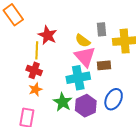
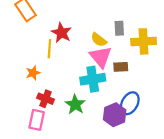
red cross: (34, 70) -> (45, 99), moved
orange star: (35, 89) -> (33, 73), moved
purple hexagon: (86, 106) -> (115, 115), moved

